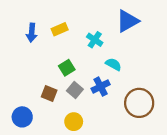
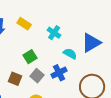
blue triangle: (127, 21) -> (91, 43), moved
yellow rectangle: (60, 29) -> (24, 24), turned 56

